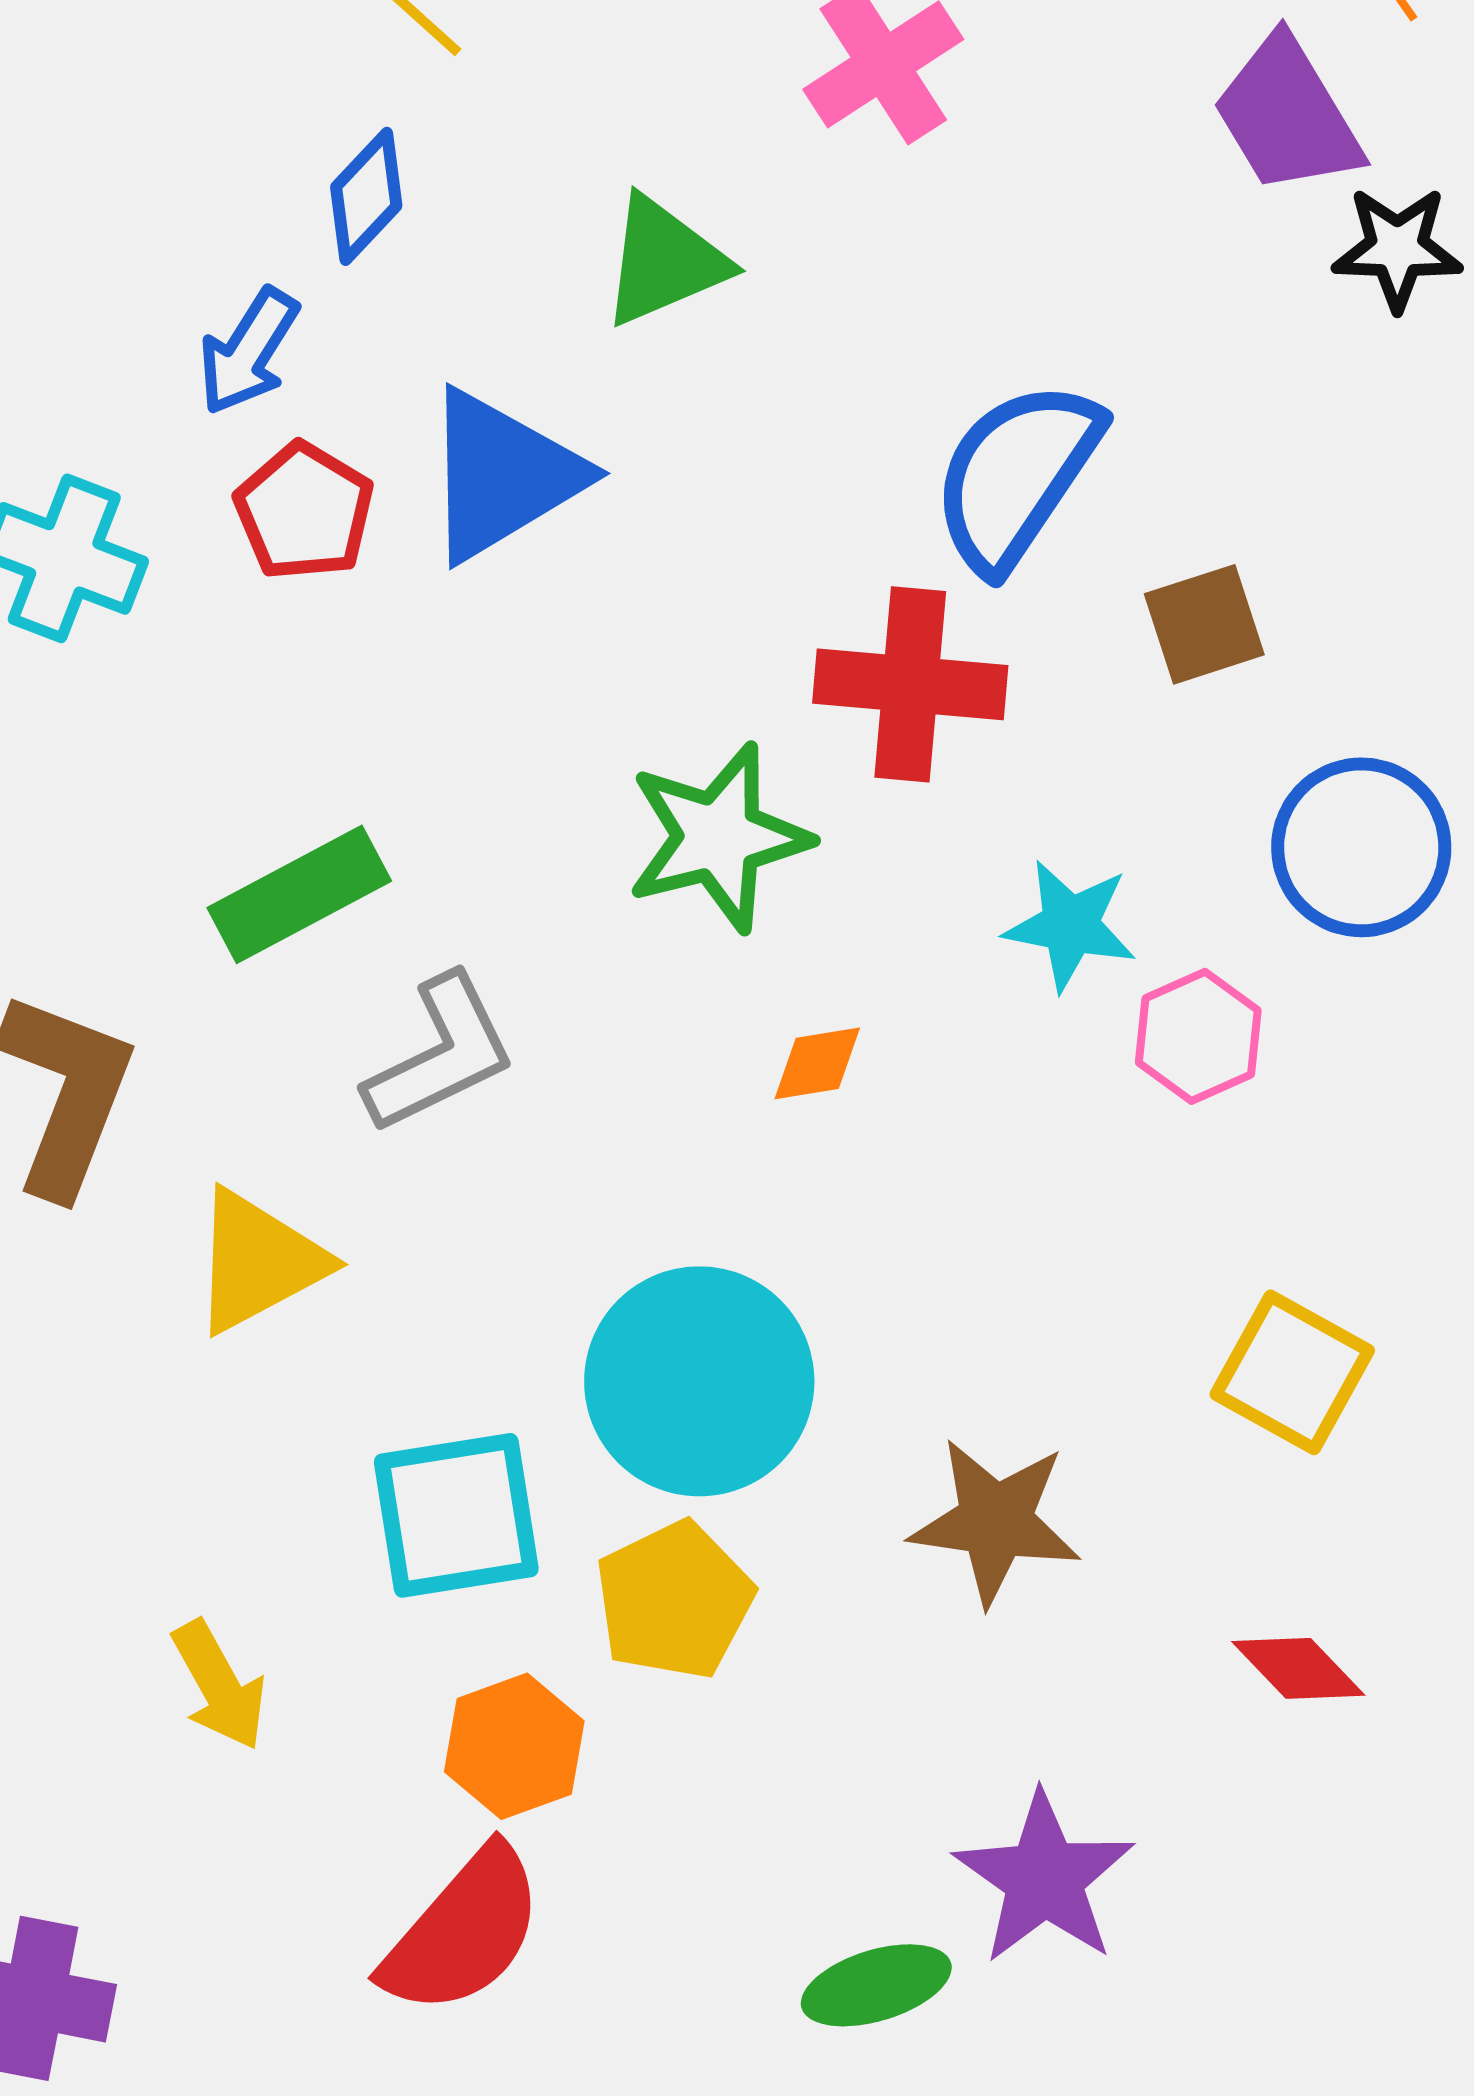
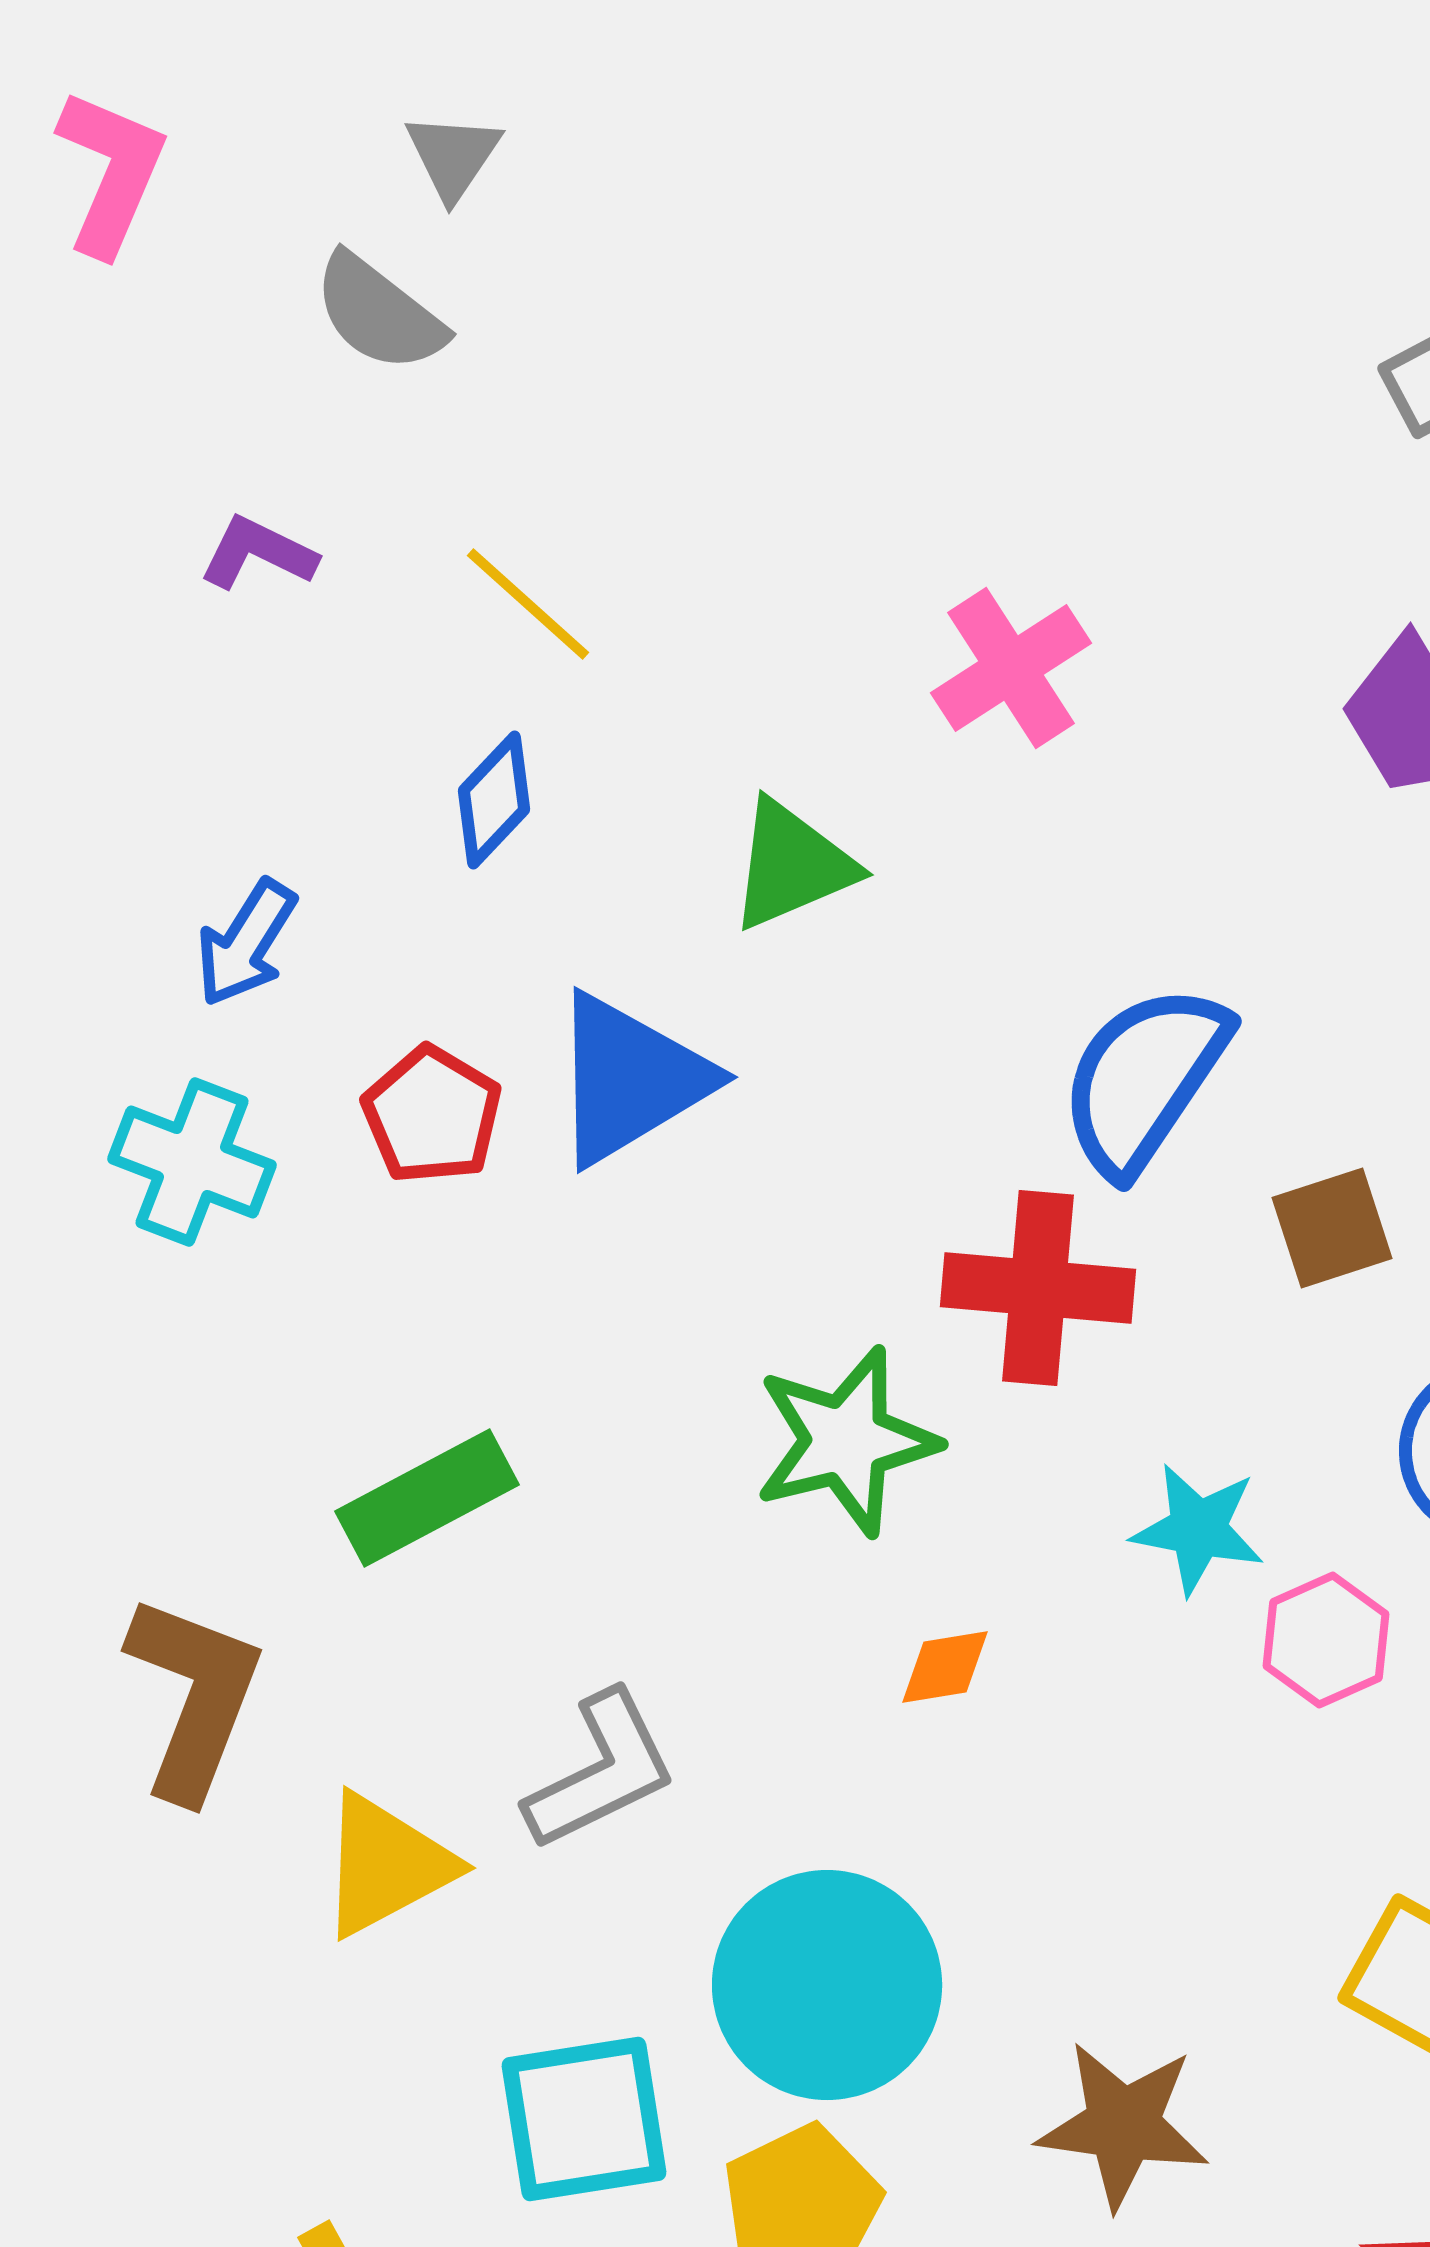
blue arrow: (248, 351) -> (246, 943), moved
gray L-shape: (440, 1054) -> (601, 1771), moved

